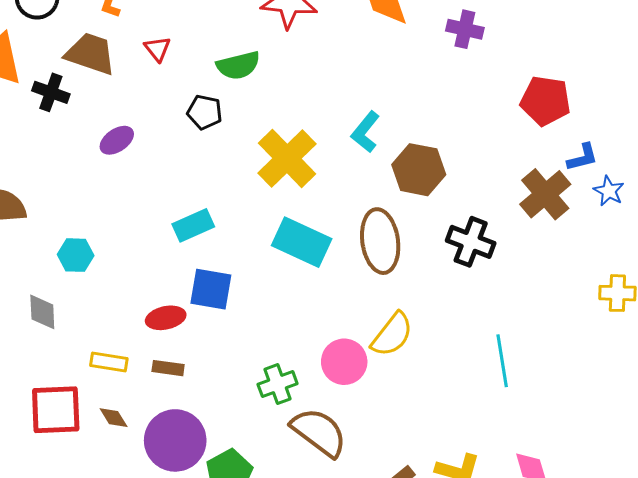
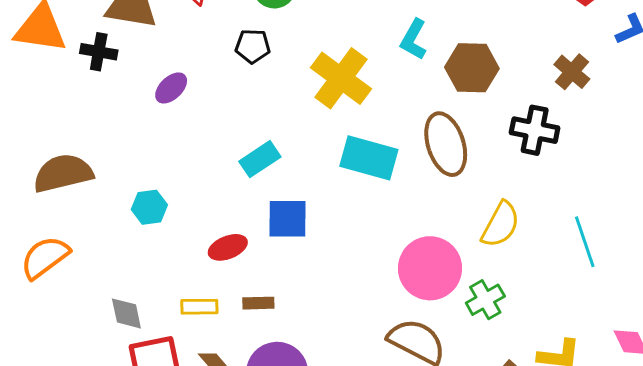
brown cross: (545, 194) -> (572, 72), moved, size x0.7
gray diamond: (42, 312) -> (126, 313), moved
red ellipse: (166, 318) -> (228, 247), moved
yellow semicircle: (392, 335) -> (501, 225), moved
pink circle: (344, 362) -> (430, 268), size x1.4
green cross: (278, 384) -> (485, 300), moved

